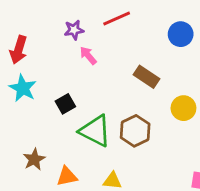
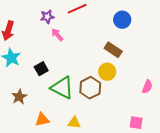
brown rectangle: (146, 77) -> (113, 50), moved
yellow circle: (183, 108) -> (107, 72), moved
brown star: (34, 159) -> (19, 97), moved

